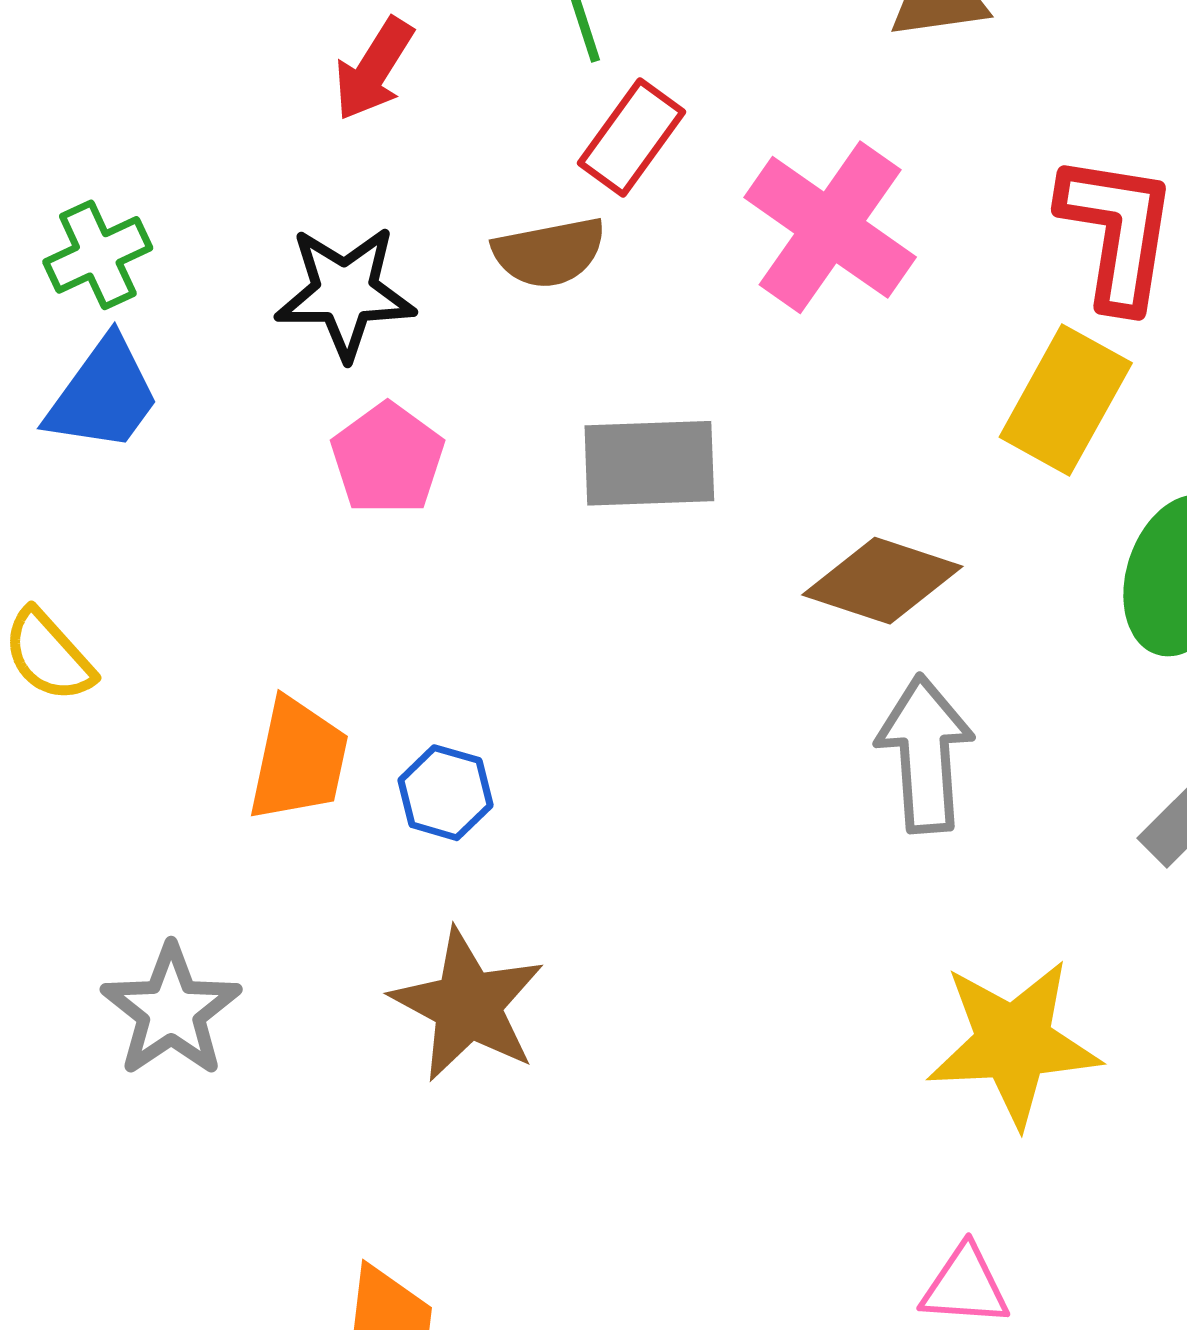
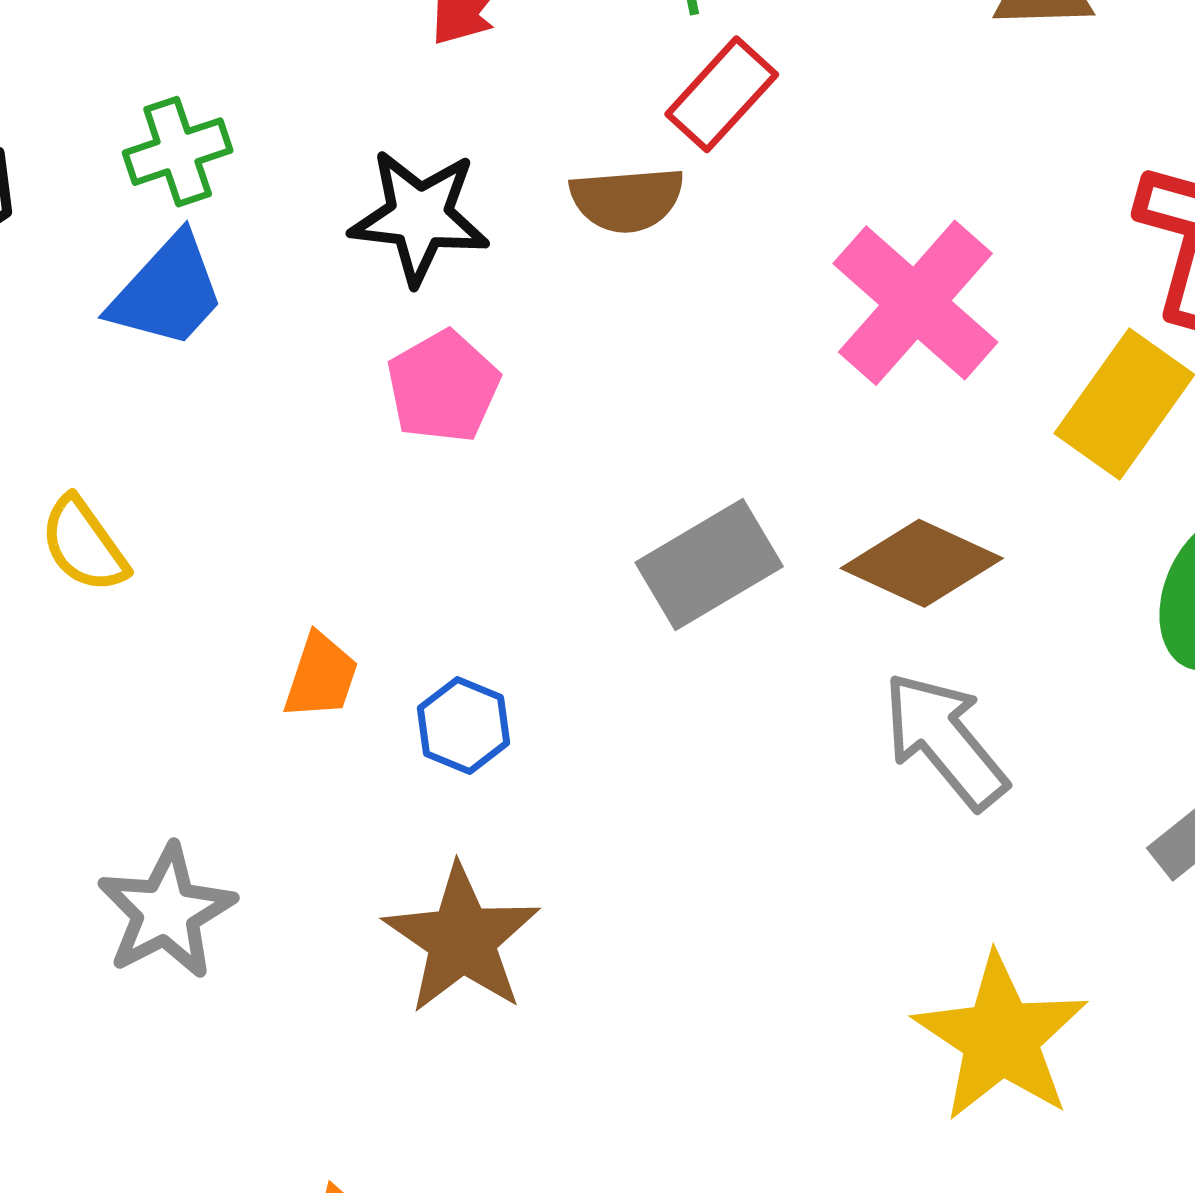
pink cross: (830, 227) -> (915, 303), moved
gray rectangle: (649, 463) -> (709, 565), moved, turned -35
gray arrow: (925, 754) -> (945, 740), turned -42
orange trapezoid: (299, 760) -> (321, 676), size x0.7
yellow star: (1014, 1043) -> (1001, 1038), turned 30

